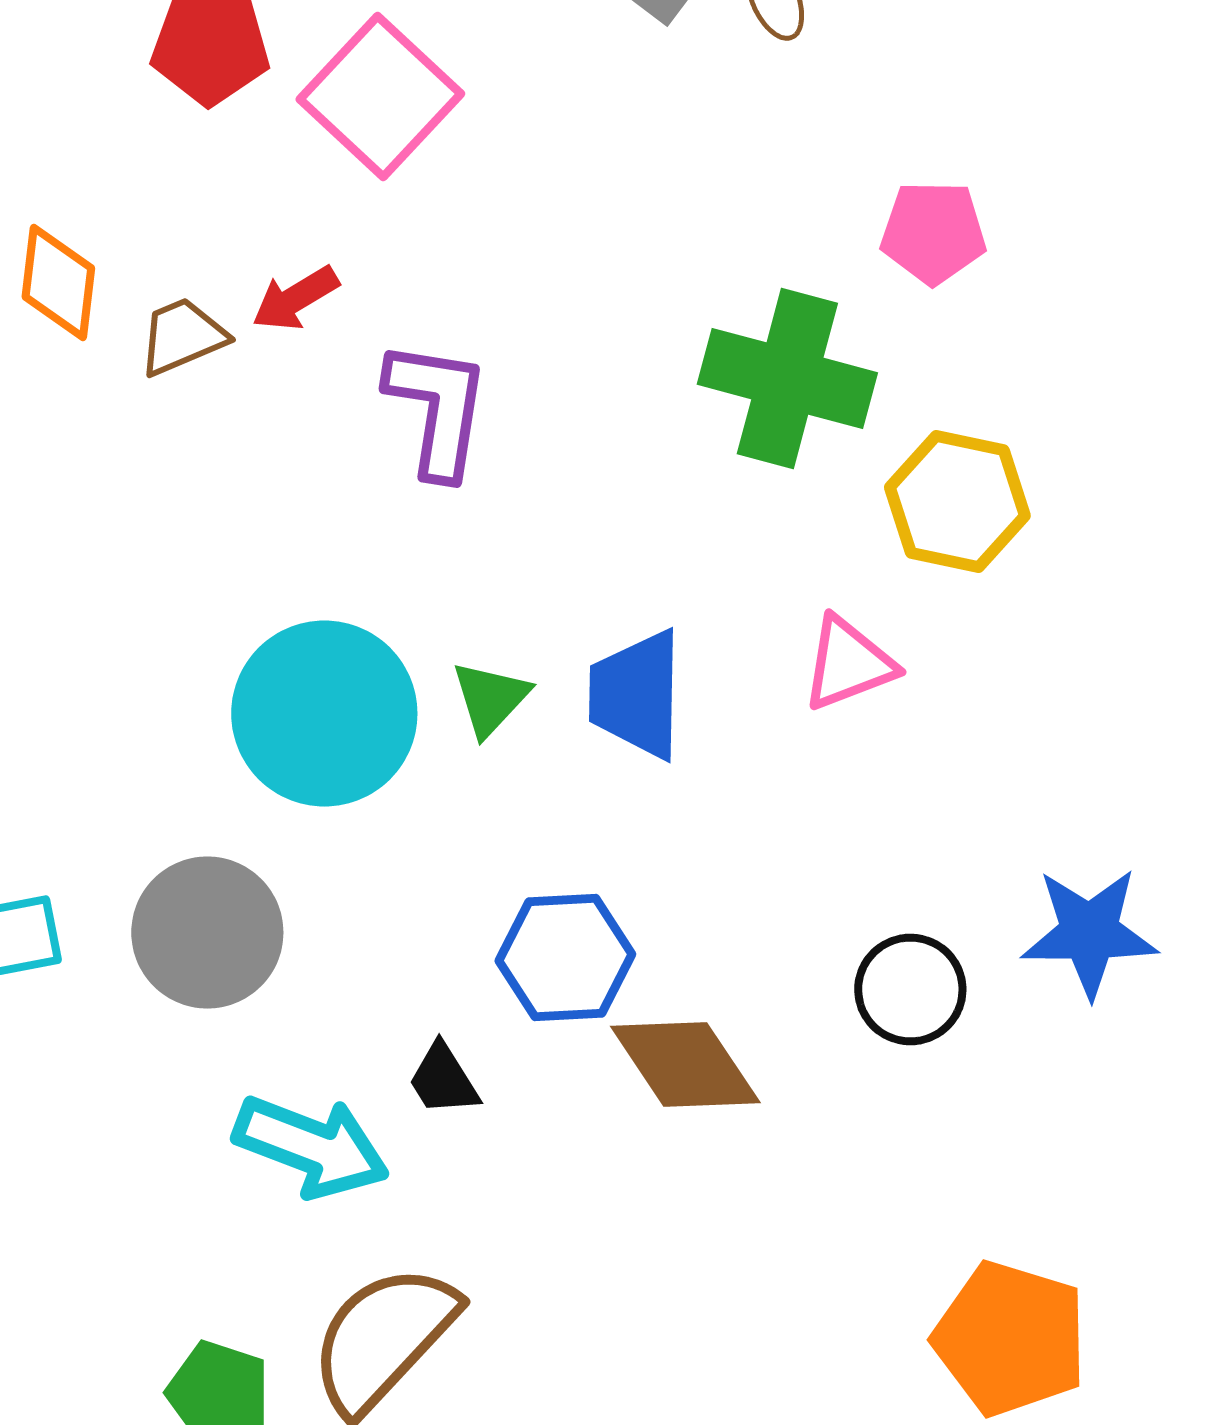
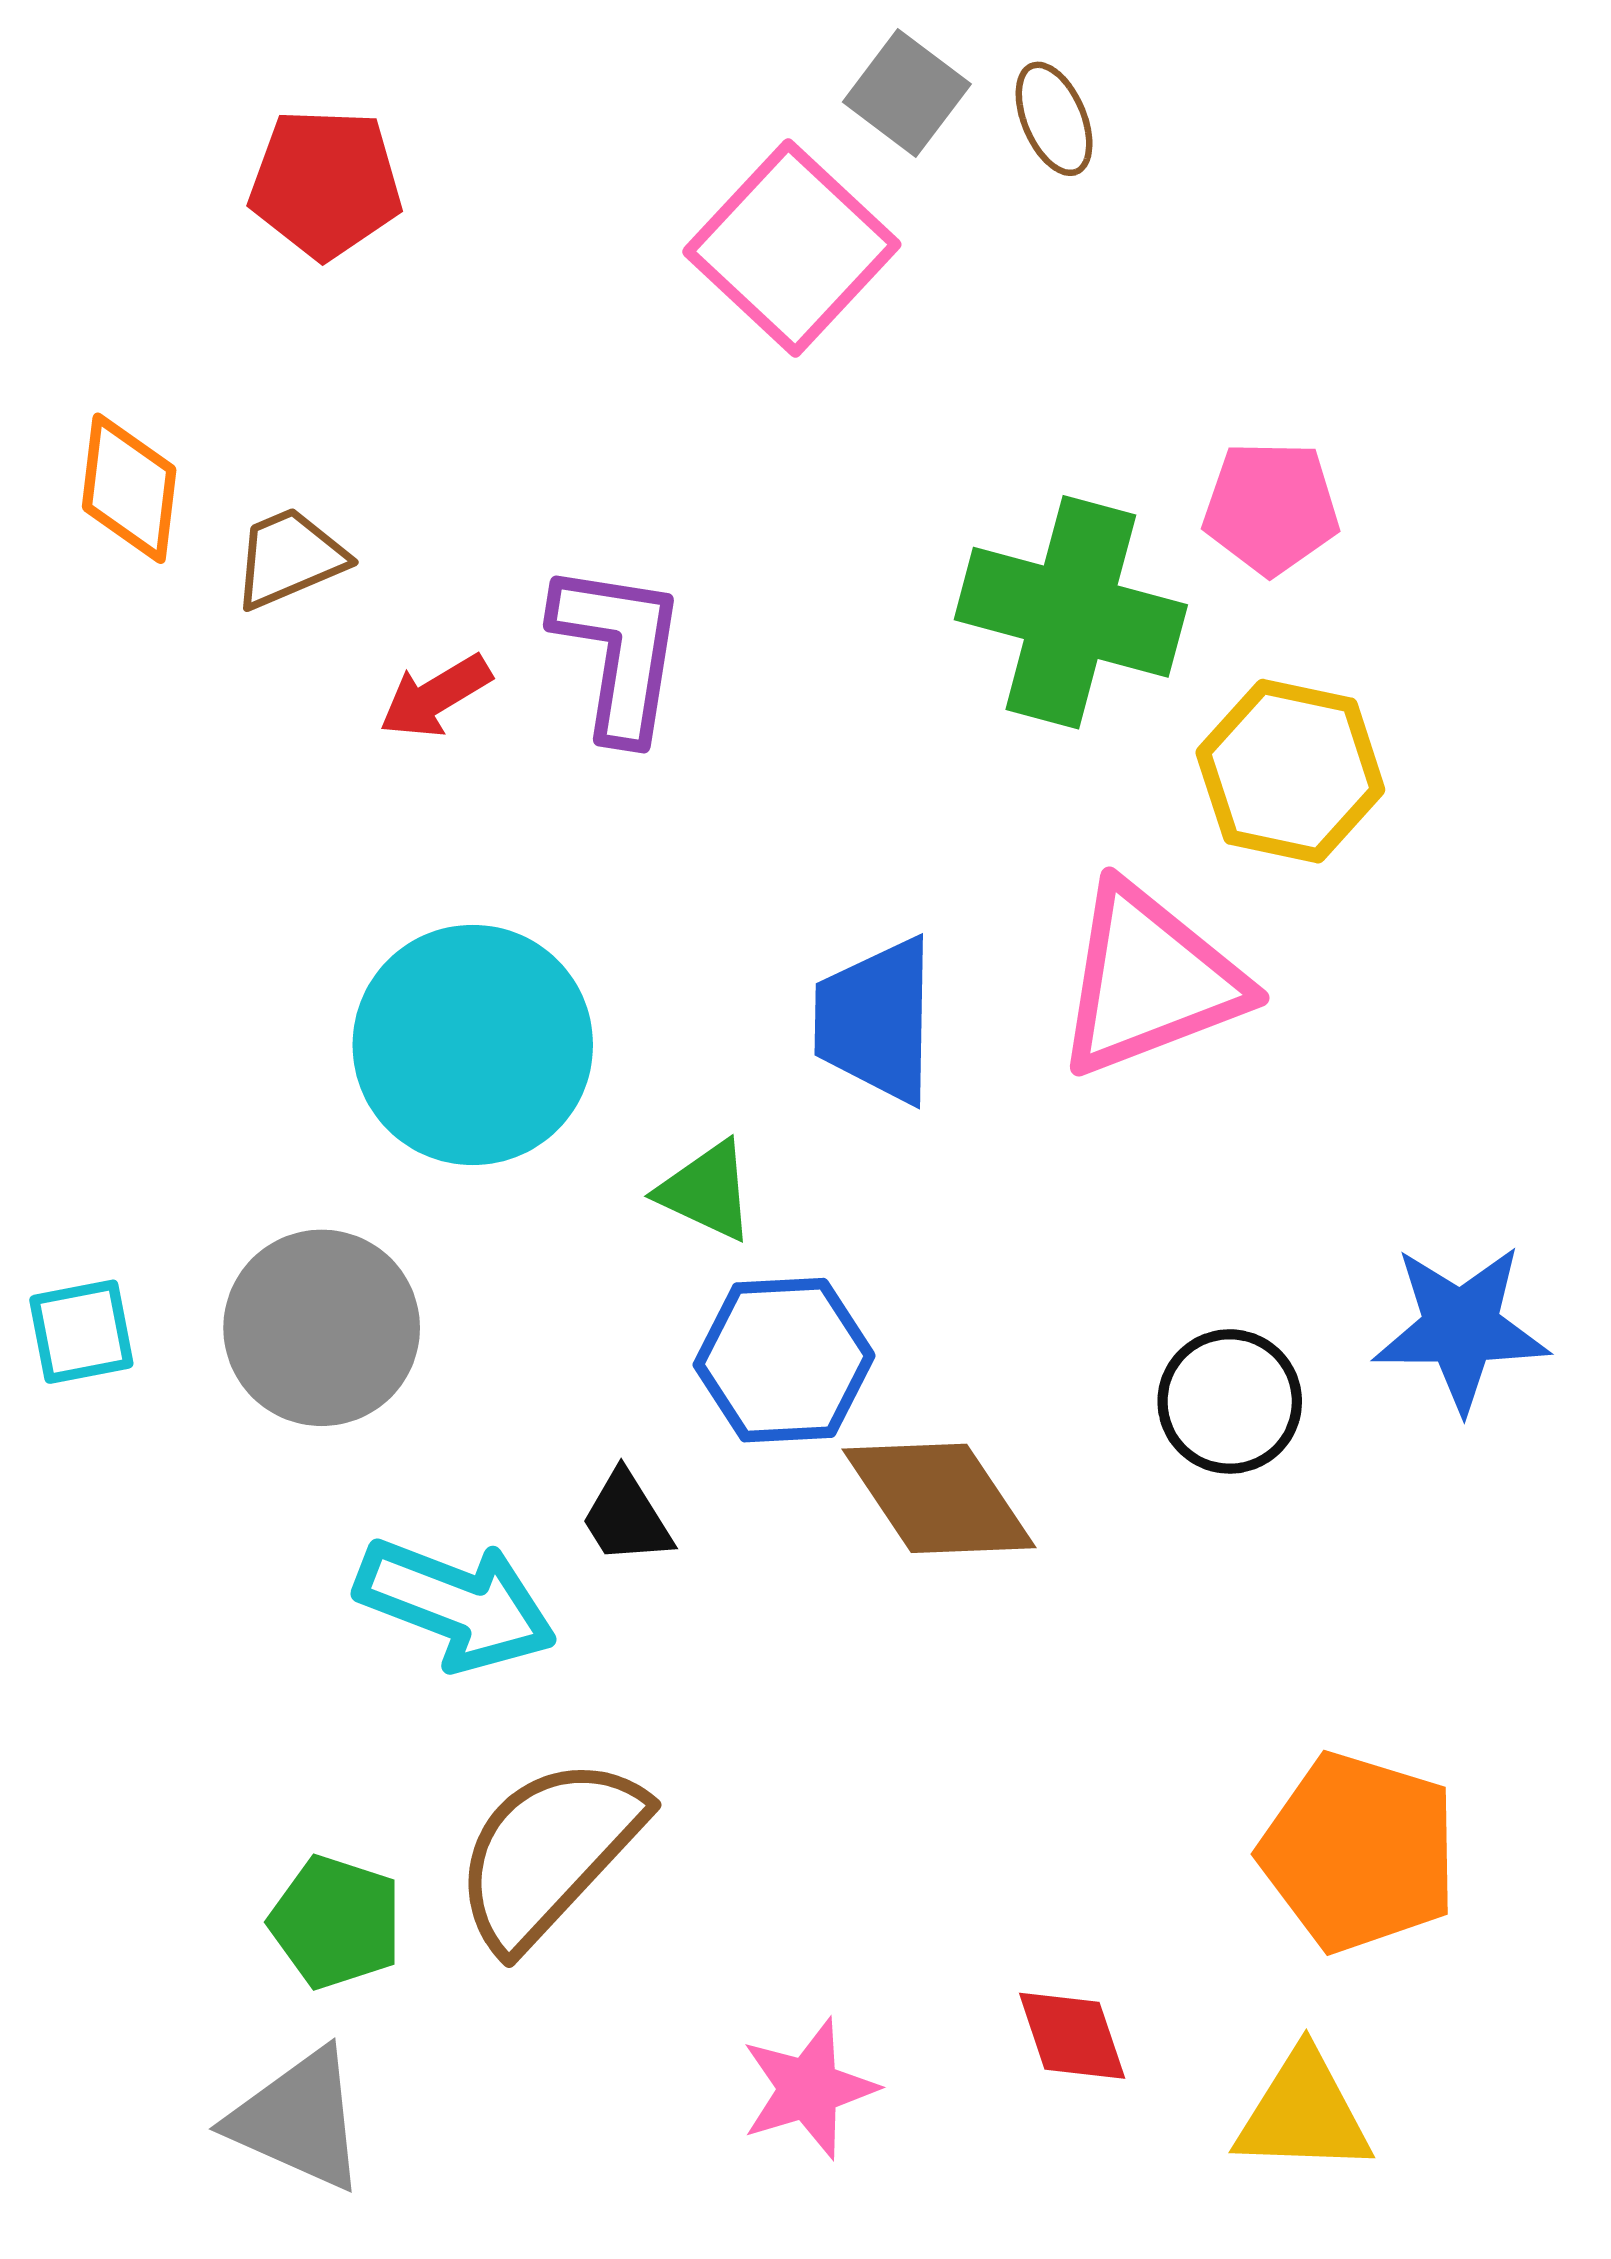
pink square: (380, 96) -> (792, 248), moved
pink pentagon: (933, 232) -> (1271, 508), moved
red arrow: (295, 298) -> (435, 696), moved
pink triangle: (848, 664) -> (1150, 980), size x1.6
green triangle: (490, 698) -> (707, 1191), moved, turned -48

